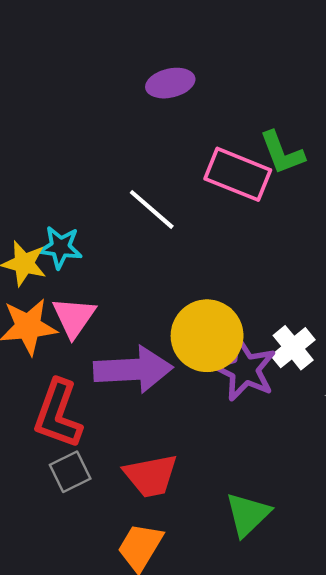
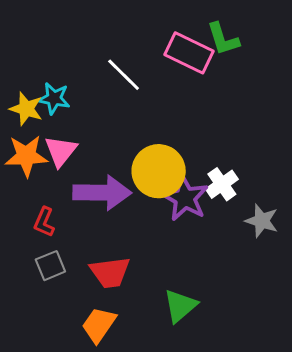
red L-shape: (58, 414) -> (44, 222), size x0.6

